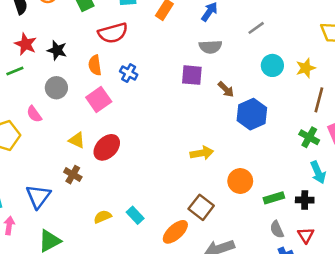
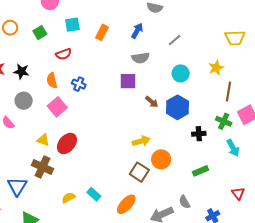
red semicircle: (113, 33) -> (64, 54), size x0.7
cyan circle: (272, 65) -> (181, 73), moved
brown arrow: (226, 89) -> (152, 102), moved
brown cross: (73, 175) -> (42, 167), size x1.5
orange circle: (240, 181) -> (161, 159), moved
black cross: (305, 200) -> (199, 134), moved
brown square: (201, 207) -> (139, 172), moved
gray semicircle: (277, 229) -> (185, 202), moved
red triangle: (306, 235) -> (238, 193), moved

